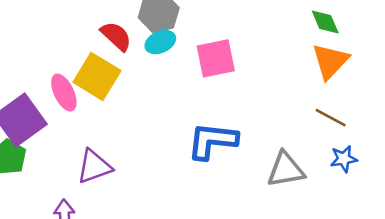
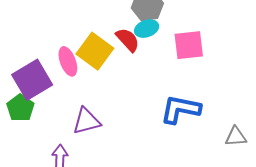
red semicircle: (116, 36) -> (128, 40), moved
gray triangle: (286, 170) -> (236, 137), size x0.7

